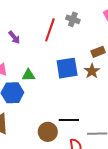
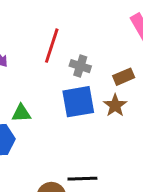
gray cross: (73, 19) -> (80, 66), moved

